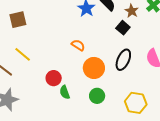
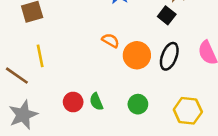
yellow line: (23, 54) -> (40, 56), turned 42
orange circle: (94, 68) -> (137, 55), moved
red circle: (54, 78) -> (73, 102), moved

